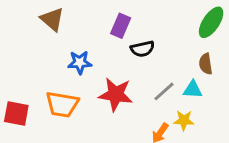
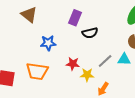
red star: (116, 94) -> (73, 64), size x0.6
yellow star: (184, 120) -> (87, 75), moved

